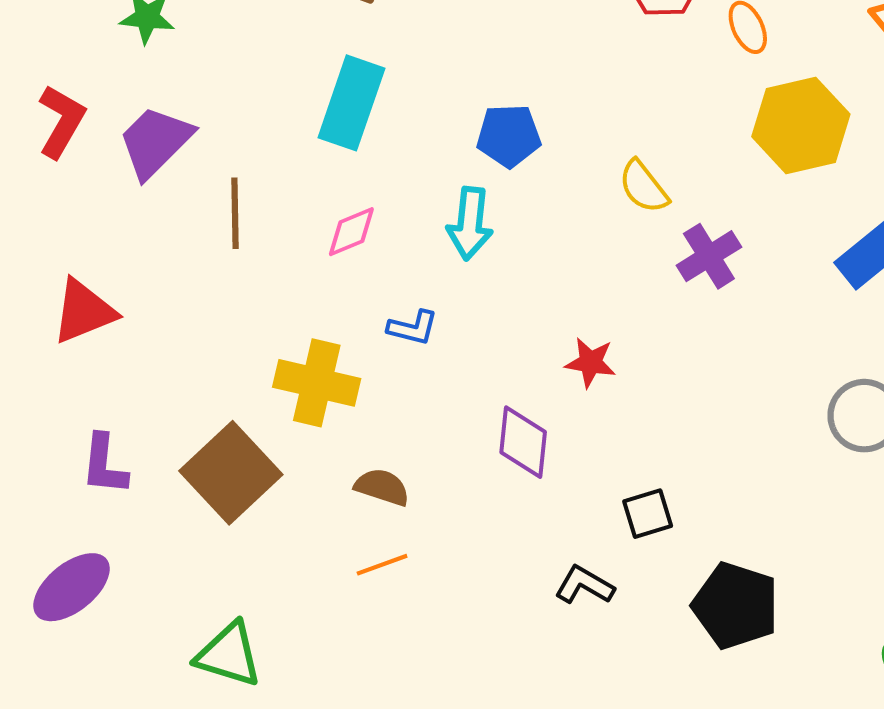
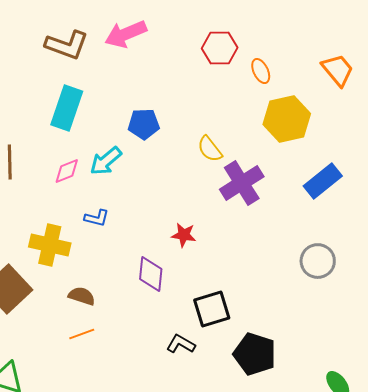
cyan arrow: (470, 224) -> (106, 161), moved, turned 44
purple cross: (709, 256) -> (242, 183), size x1.4
black square: (648, 514) -> (212, 309), size x1.5

